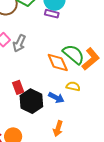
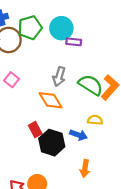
purple rectangle: (52, 14) -> (74, 42), moved
gray arrow: (19, 43) -> (59, 77), moved
orange diamond: (58, 63) -> (51, 100), moved

